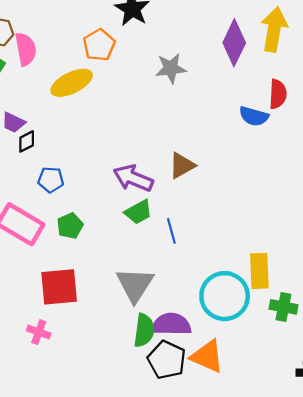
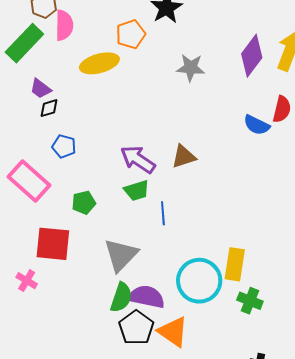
green pentagon: (70, 226) -> (84, 203), moved

